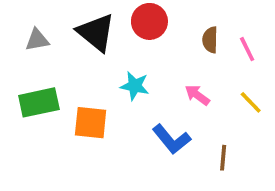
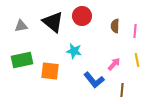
pink line: (247, 49) -> (135, 31), turned 32
pink arrow: (197, 95) -> (114, 64), moved, turned 96
yellow line: (251, 102) -> (137, 60), turned 32

